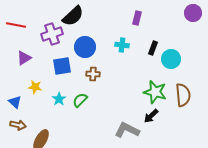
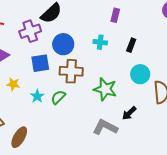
cyan circle: (171, 59) -> (140, 74), moved
brown cross: (93, 74) -> (71, 71), size x1.6
green star: (155, 92) -> (105, 89), moved

